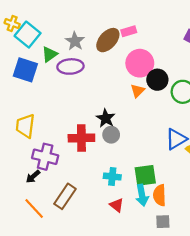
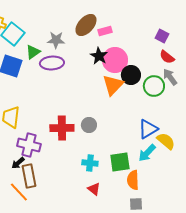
brown ellipse: (108, 40) -> (86, 25), moved
gray star: (75, 41) -> (56, 40), turned -30
orange triangle: (138, 91) -> (113, 85), size x1.6
black star: (106, 118) -> (99, 56), moved
cyan arrow: (142, 195) -> (147, 153), moved, turned 54
brown rectangle: (65, 196) -> (29, 176), moved, turned -45

